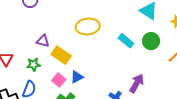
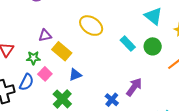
yellow ellipse: (88, 27) -> (91, 26), turned 35
purple triangle: (43, 41) -> (45, 35), turned -32
pink square: (59, 80) -> (45, 74), moved

